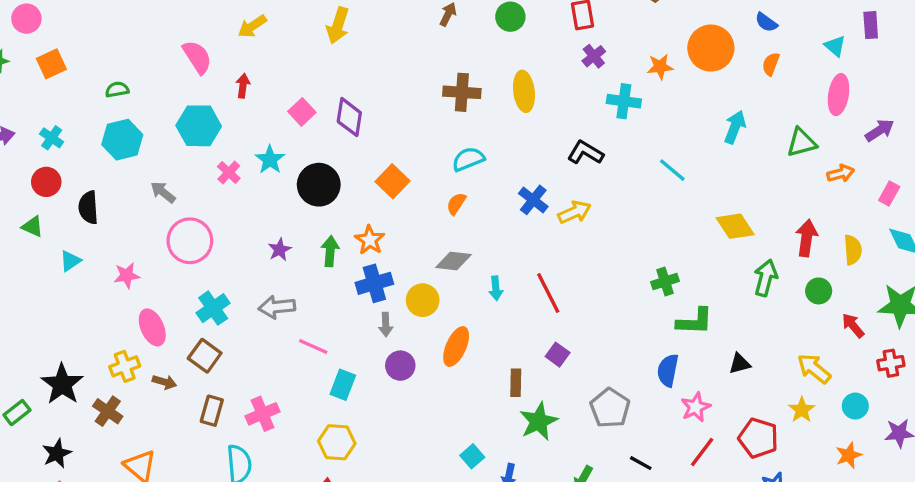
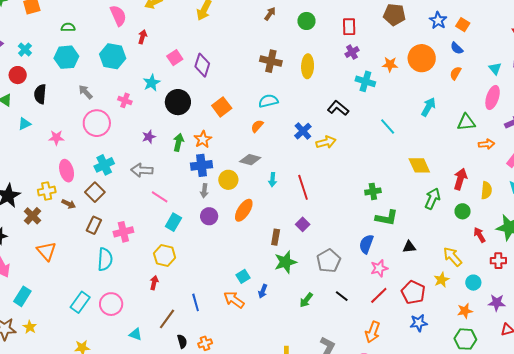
pink cross: (229, 172) -> (125, 100), moved, turned -32

